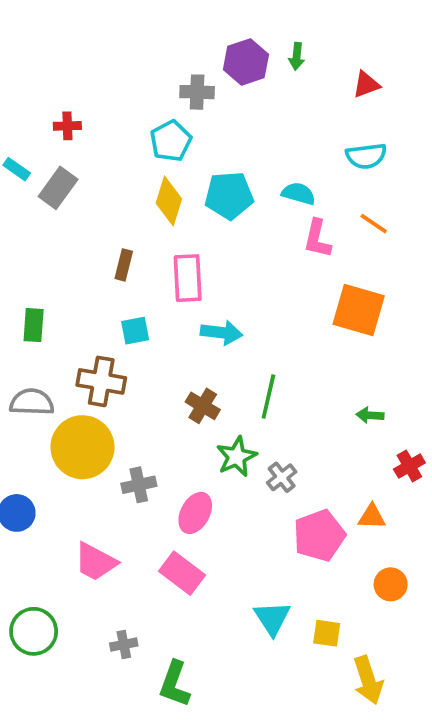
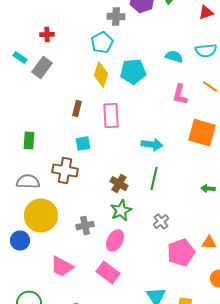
cyan semicircle: (299, 194) -> (174, 57), moved
cyan arrow: (222, 333) -> (152, 145), moved
yellow circle: (82, 447) -> (41, 216), moved
green star: (237, 457) -> (121, 211), moved

